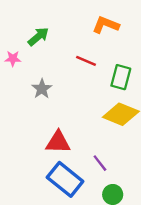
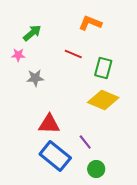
pink star: (13, 59) -> (18, 55), moved
gray star: (42, 89) -> (35, 78), turned 30

